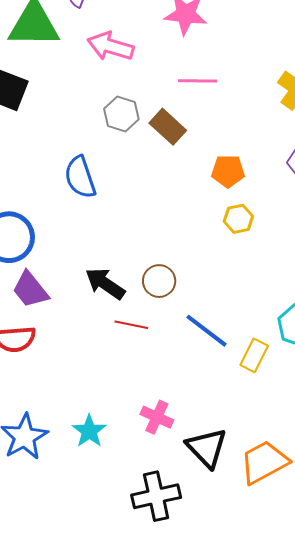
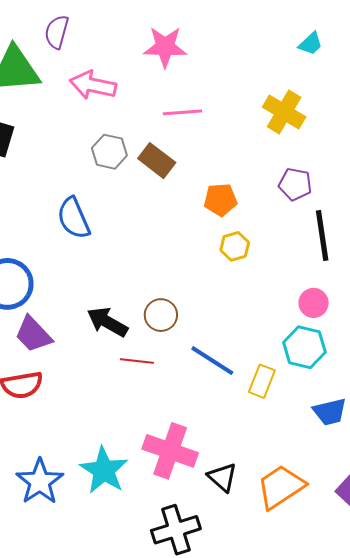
pink cross: (157, 417) -> (170, 451), size x1.6
cyan star: (89, 431) -> (104, 470), size x1.4
black triangle: (207, 448) -> (222, 477), size x0.7

